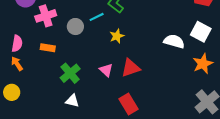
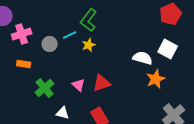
yellow star: (117, 36) -> (89, 45), moved
orange star: (203, 64) -> (156, 79), moved
white triangle: (72, 101) -> (63, 113), moved

